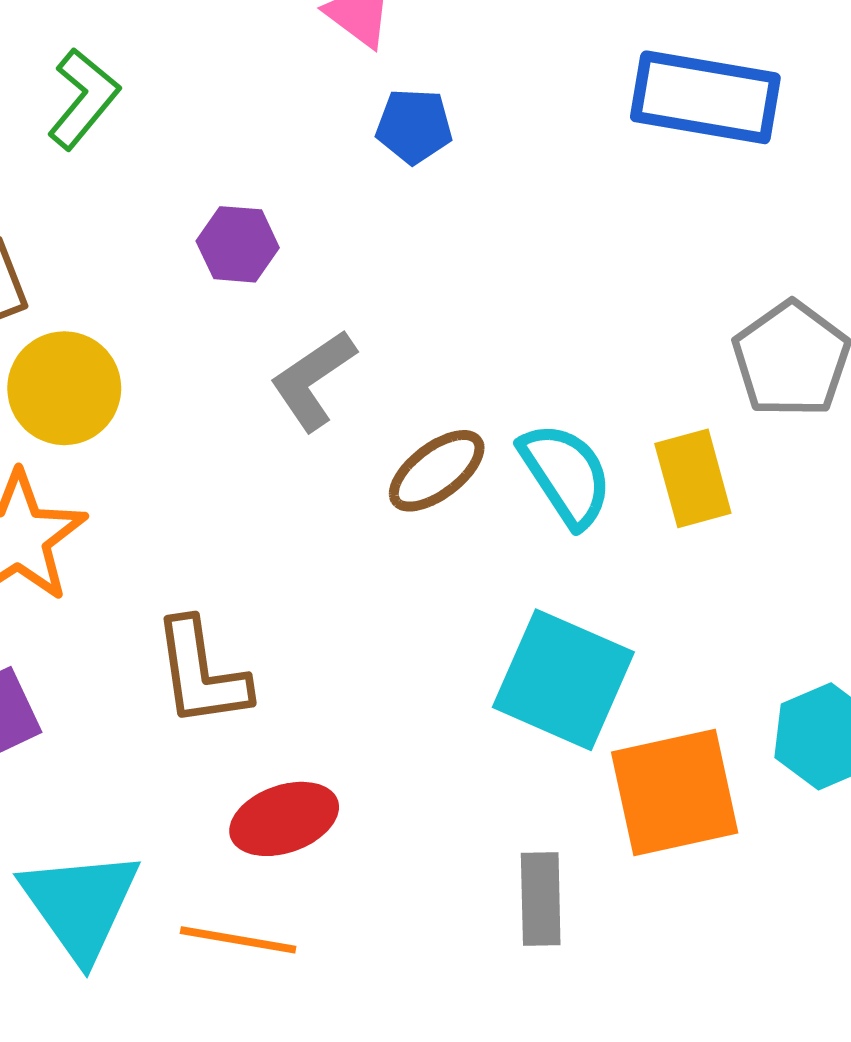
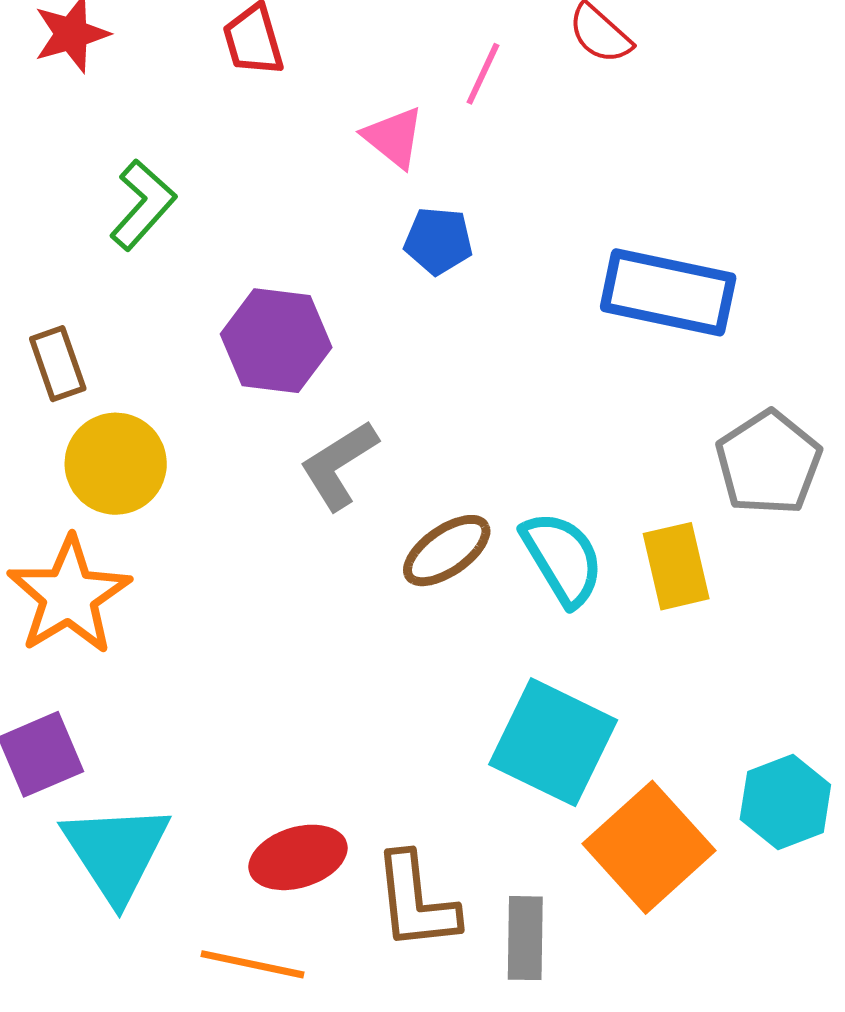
blue rectangle: (705, 97) -> (668, 292), moved
purple hexagon: (238, 244) -> (276, 341), size x1.5
brown L-shape: (201, 673) -> (416, 901), moved
orange square: (675, 793) -> (649, 847), turned -32
cyan triangle: (80, 905) -> (116, 852), moved

